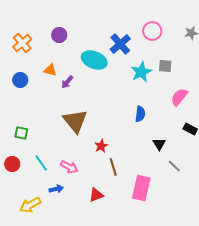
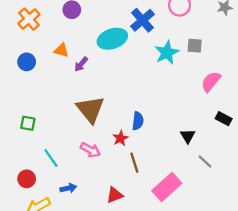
cyan ellipse: (94, 60) -> (112, 39), turned -40
blue semicircle: (140, 114) -> (138, 121), moved
red circle: (12, 164) -> (27, 179), moved
pink arrow: (69, 167) -> (90, 150), moved
pink rectangle: (141, 188) -> (167, 187), turned 35

